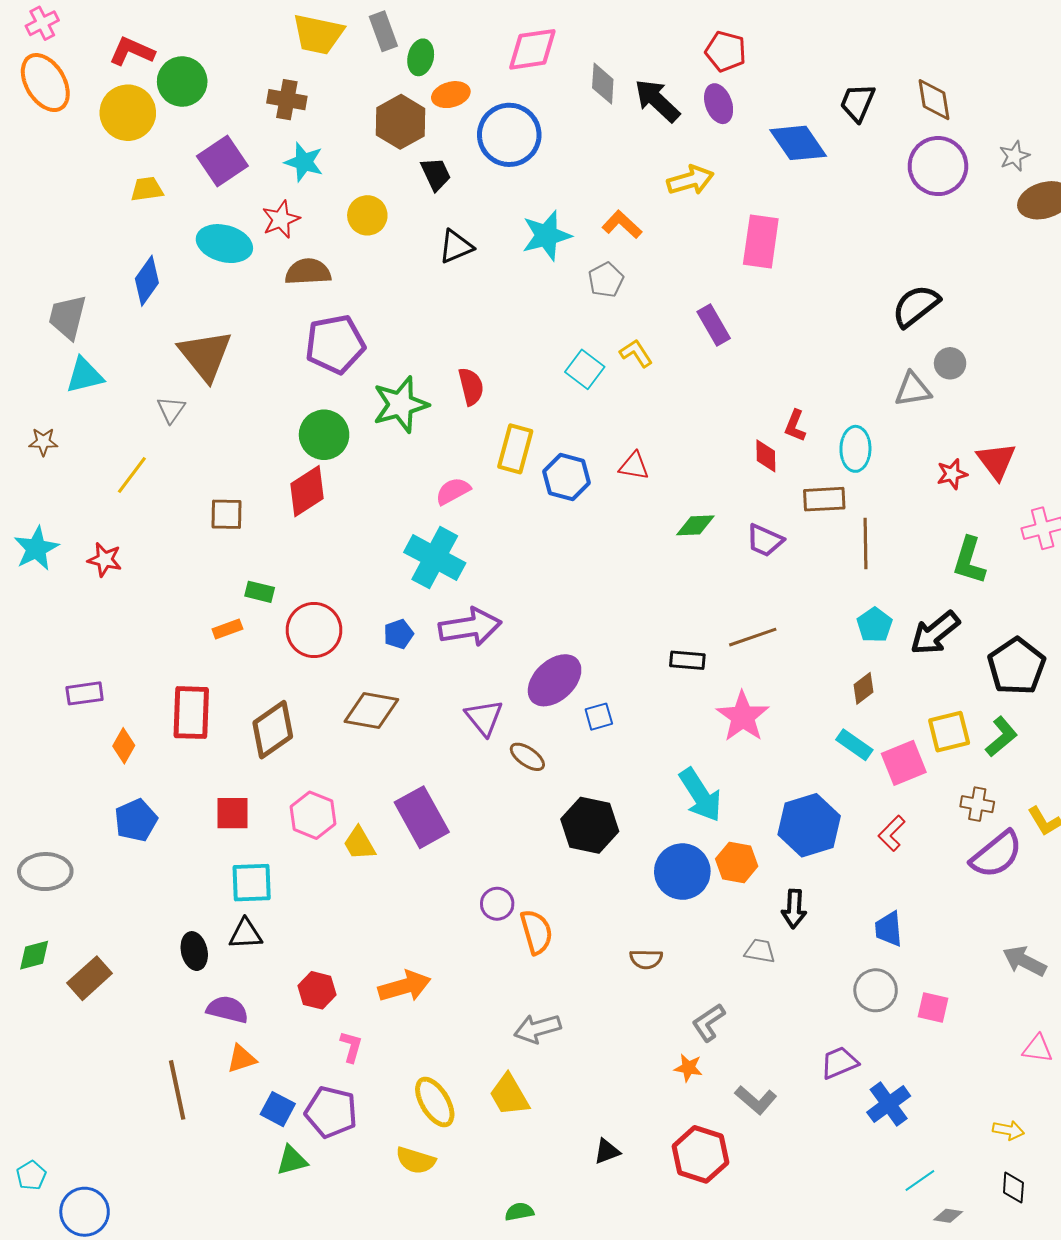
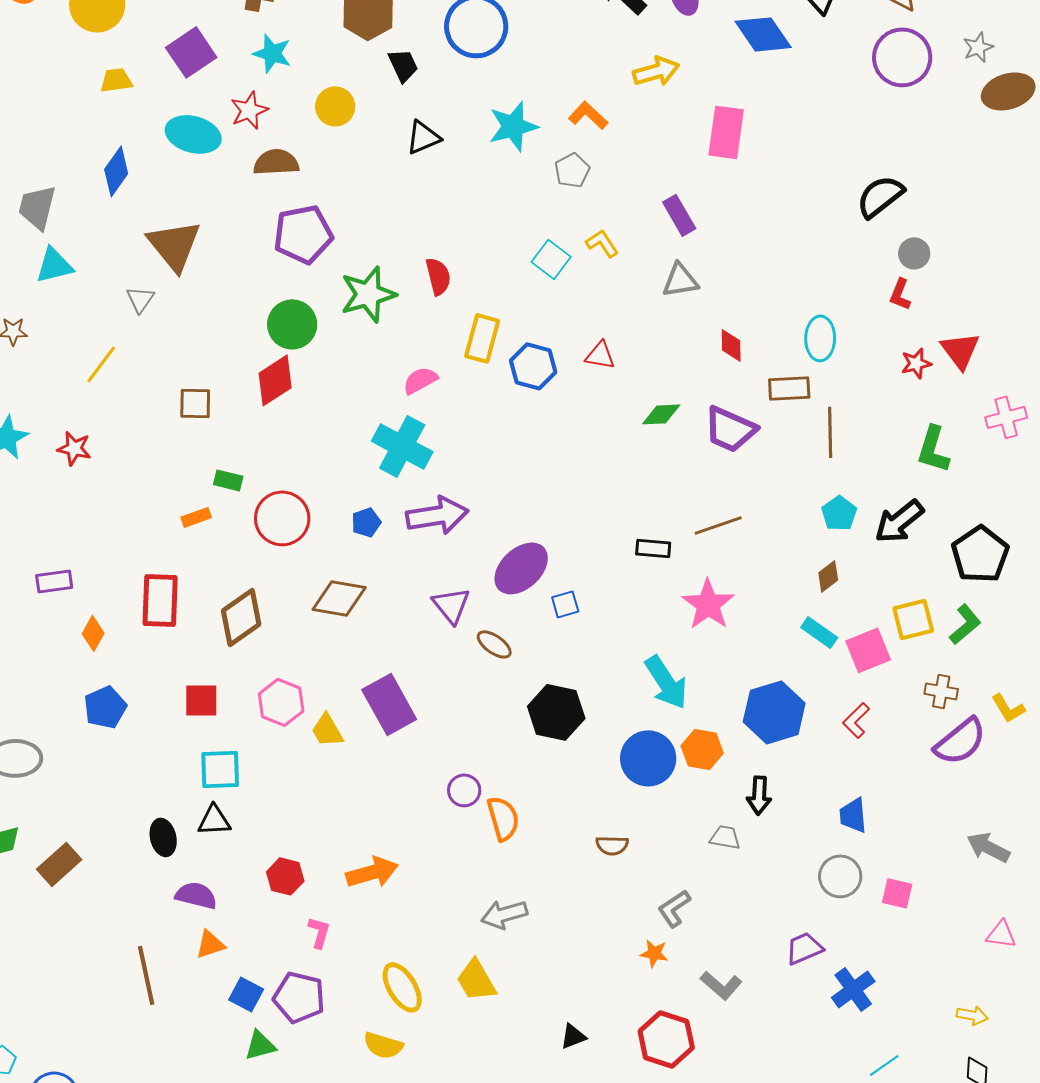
gray triangle: (913, 389) -> (680, 280), moved
red L-shape: (795, 426) -> (900, 294), moved
purple trapezoid: (765, 540) -> (730, 429), size x1.4

